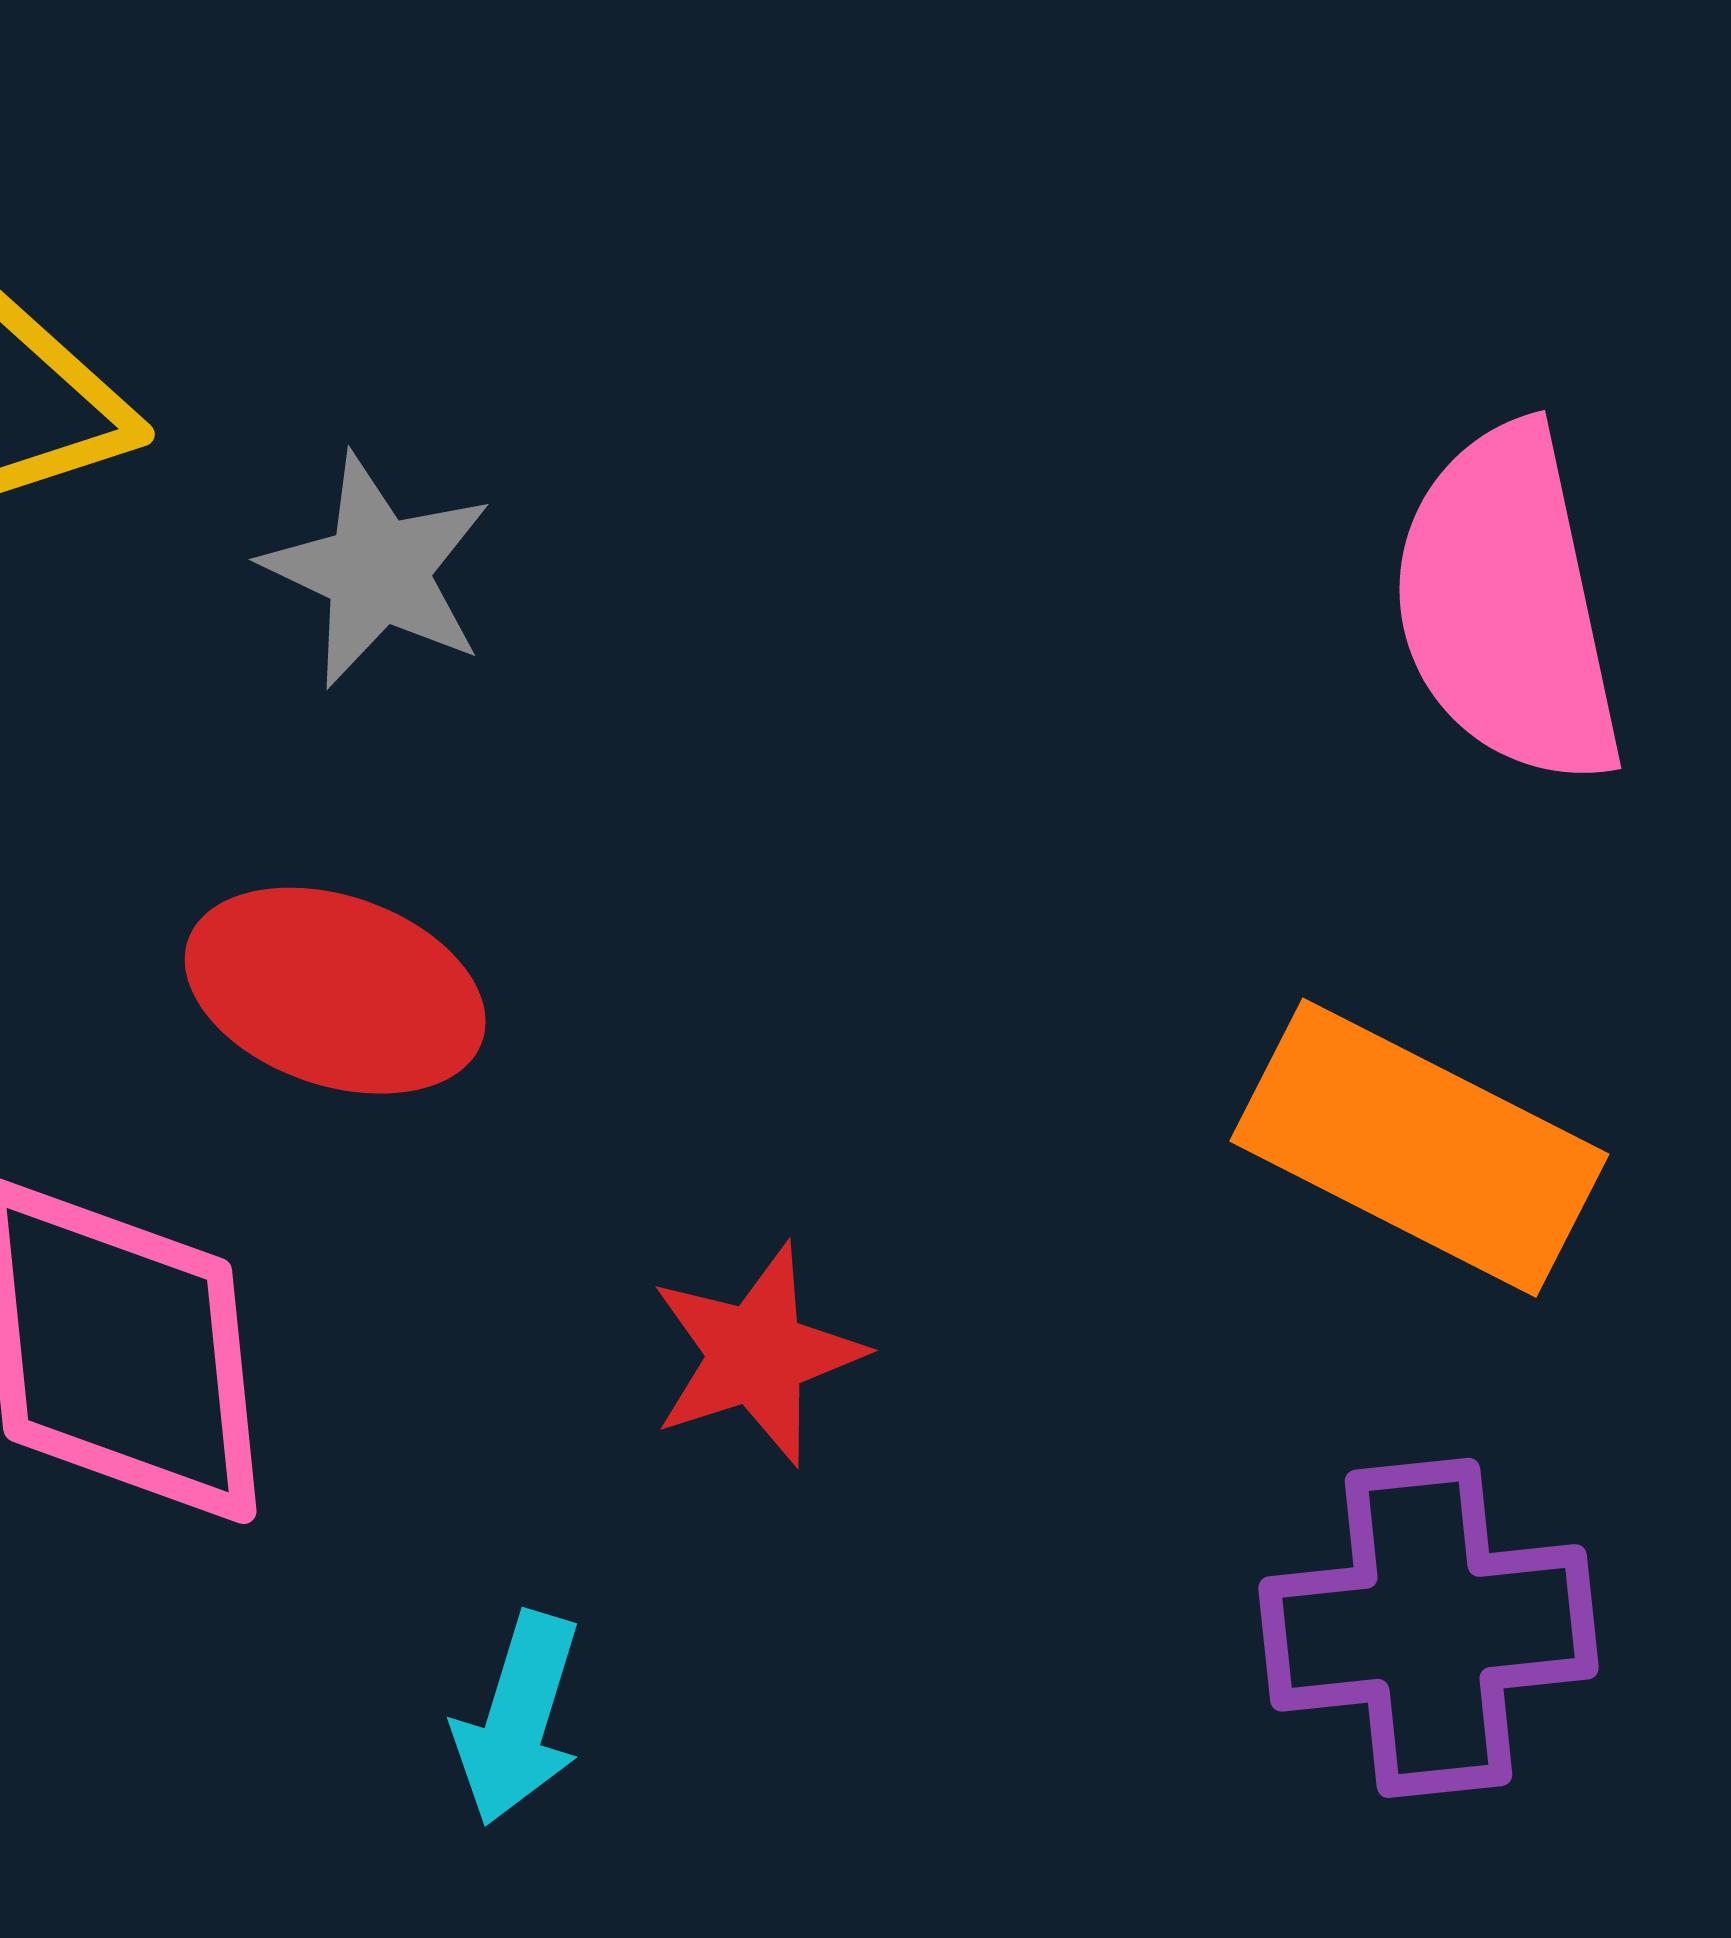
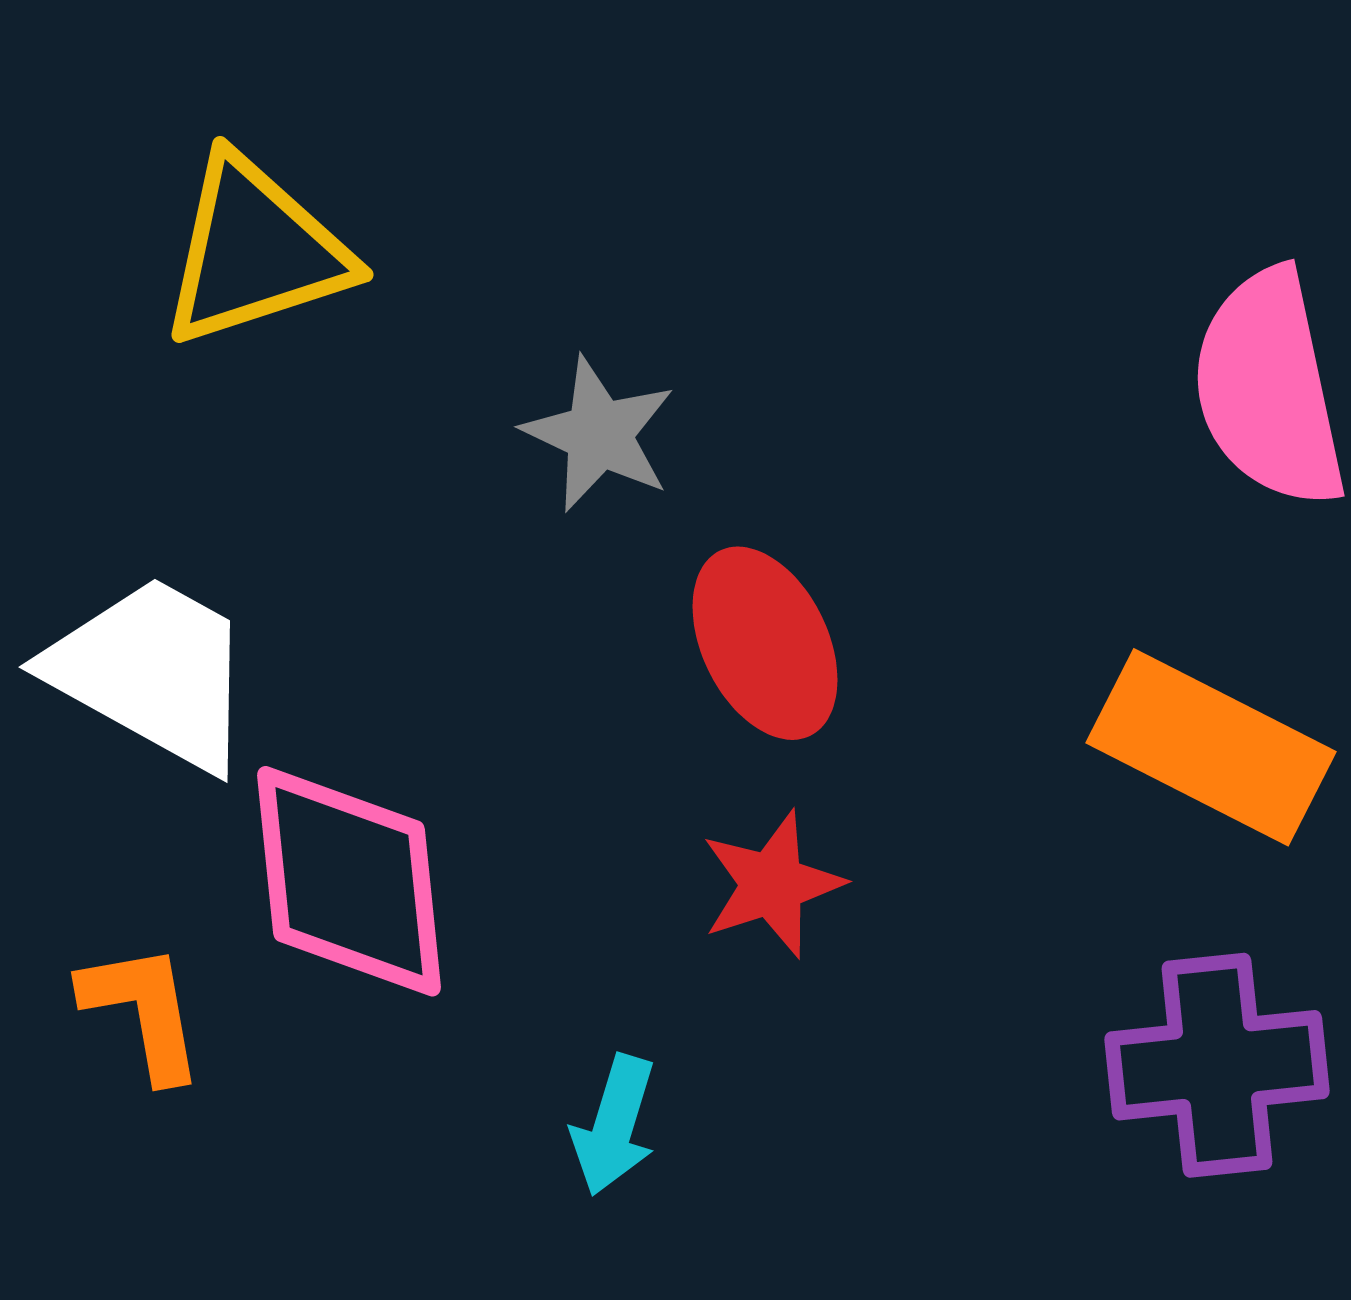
gray star: (377, 571) -> (599, 434), moved
red ellipse: (335, 991) -> (765, 643), moved, turned 45

